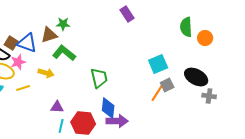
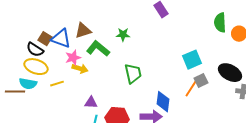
green star: (63, 24) -> (123, 35), moved
pink star: (18, 62) -> (73, 58), moved
blue diamond: (108, 108) -> (163, 102), moved

